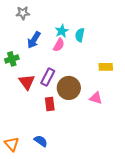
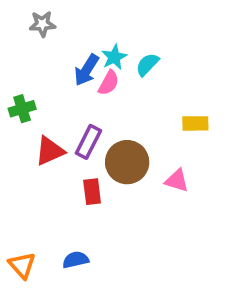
cyan semicircle: (80, 35) -> (147, 64), turned 32
blue arrow: (34, 40) -> (87, 70), moved
red triangle: (27, 82) -> (50, 151), turned 42
blue semicircle: (41, 141) -> (76, 260), turned -48

